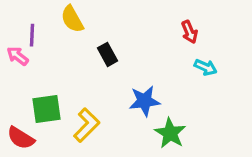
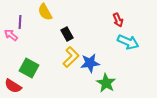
cyan arrow: (206, 67) -> (128, 42), size x1.5
green square: (46, 109) -> (29, 68), turned 36
yellow L-shape: (87, 125) -> (71, 57), moved

